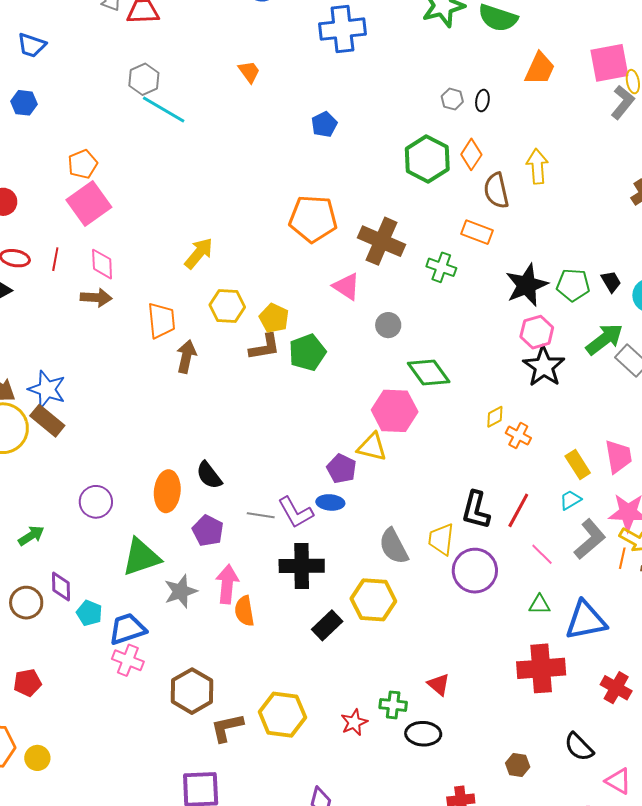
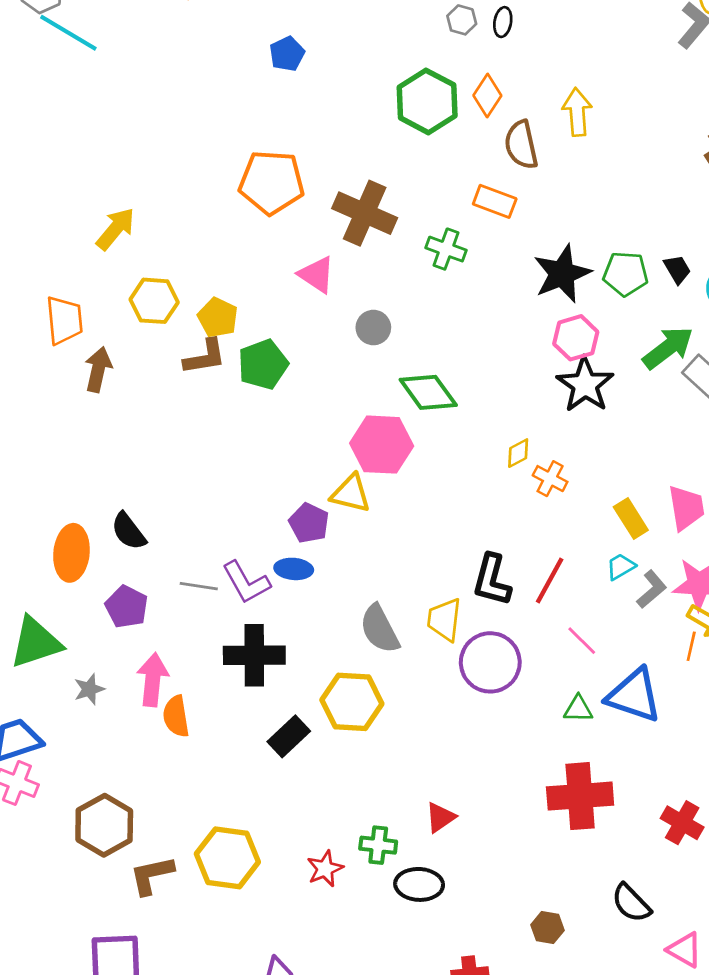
gray L-shape: (590, 539) -> (652, 589), moved, size x0.7
gray star: (181, 591) -> (89, 689), size x0.7
blue triangle: (586, 620) -> (634, 695), moved, turned 30
red triangle: (439, 684) -> (440, 817), turned 45

